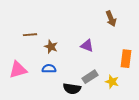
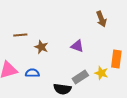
blue semicircle: (49, 69) -> (32, 73), moved
yellow star: (112, 82) -> (101, 73), moved

